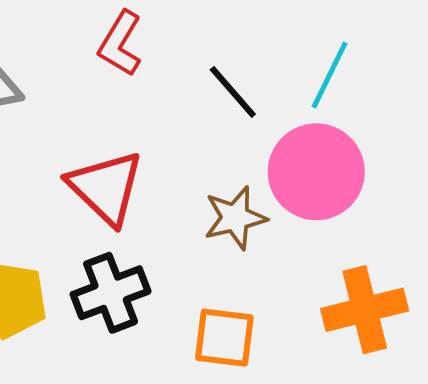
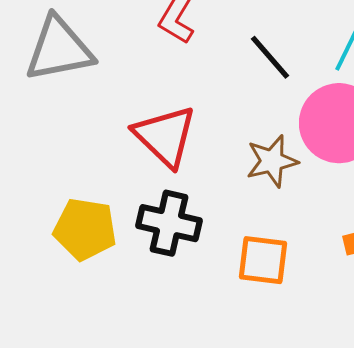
black cross: (111, 293) -> (169, 223), turned 34

